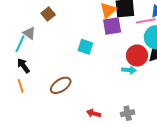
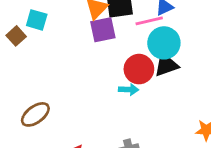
brown square: (48, 14) -> (16, 36), moved
cyan square: (85, 47) -> (37, 20), moved

